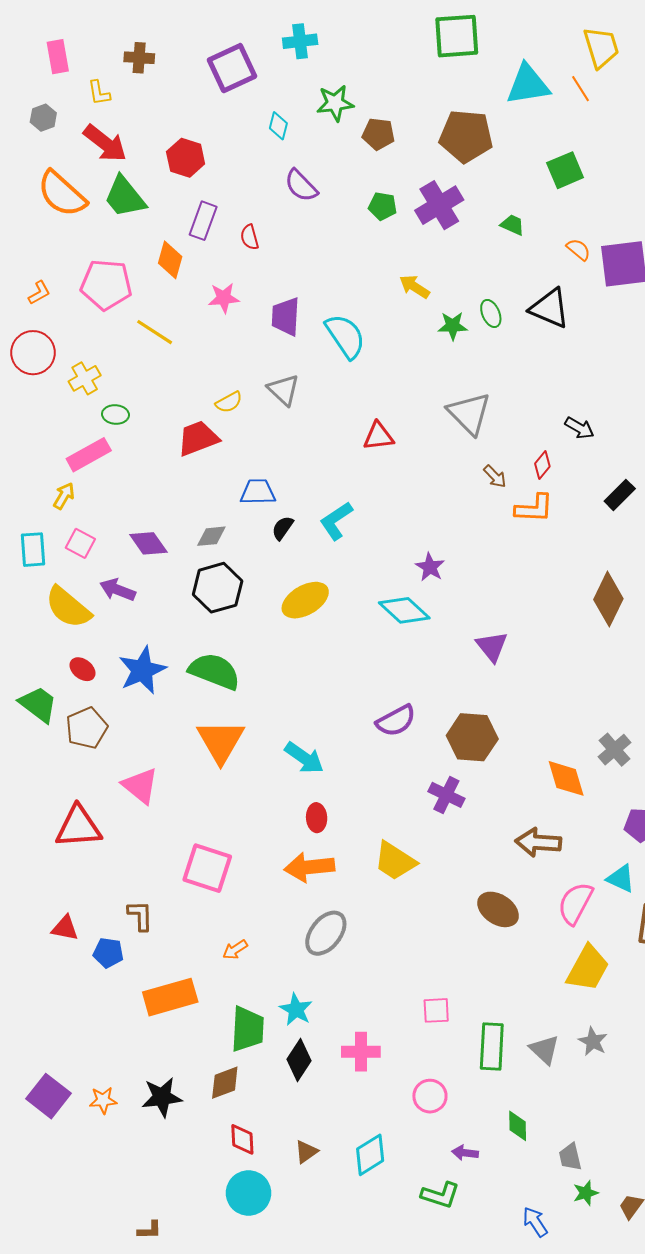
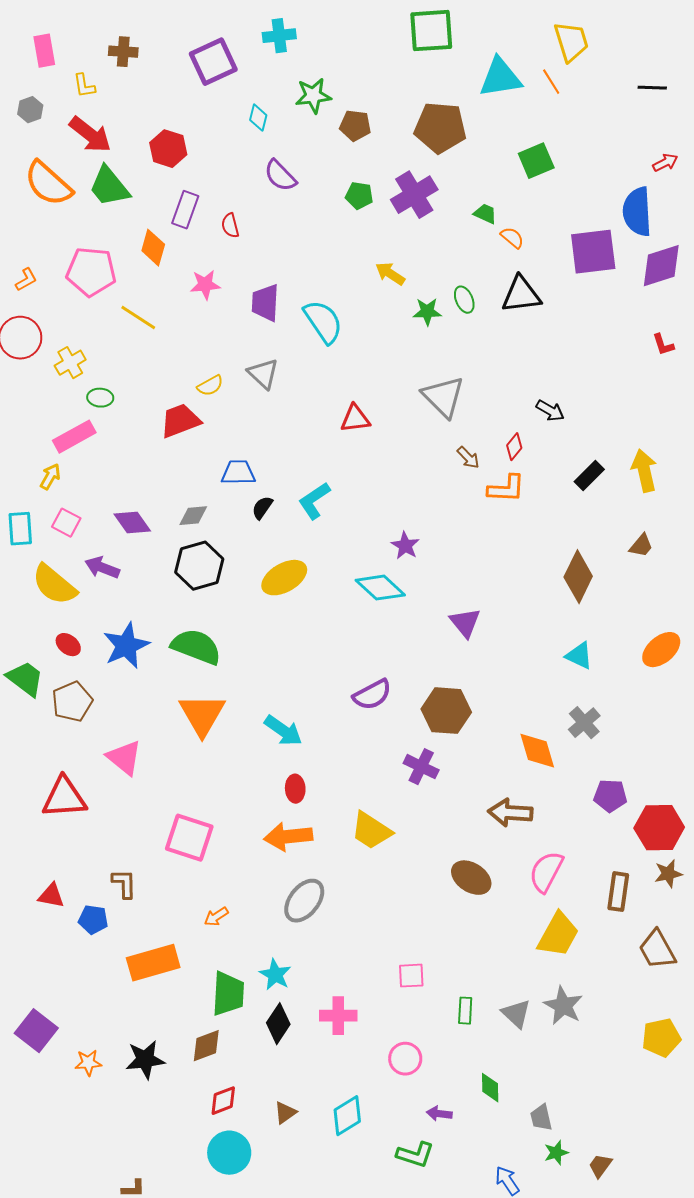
orange semicircle: (578, 250) -> (512, 238), moved
black triangle: (550, 308) -> (521, 295), turned -30
cyan triangle: (621, 878) -> (579, 656), moved
gray star: (593, 1041) -> (563, 1006), size x1.4
green rectangle: (492, 1047) -> (465, 1011), size x0.6
purple square: (48, 1096) -> (36, 1031), moved
red diamond: (242, 1139) -> (223, 1101), turned 72

